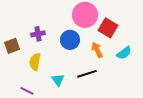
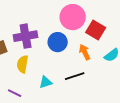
purple cross: (38, 34) -> (26, 36), size x1.6
cyan triangle: (58, 80) -> (46, 82), turned 48

